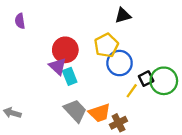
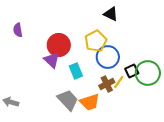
black triangle: (123, 15) -> (111, 14), turned 42
purple semicircle: (20, 21) -> (18, 30), moved
cyan rectangle: (70, 76) -> (76, 71), moved
brown cross: (118, 123) -> (107, 84), moved

